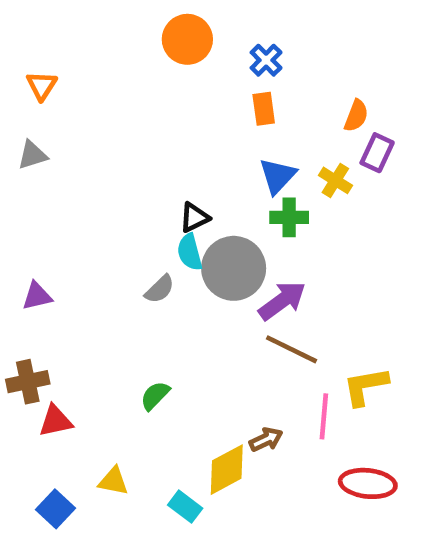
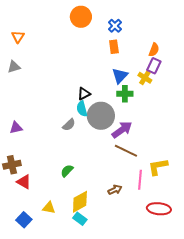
purple rectangle: (377, 153) -> (154, 66), moved
red triangle: (56, 421) -> (24, 182), turned 42
yellow diamond: (227, 470) -> (80, 202), moved

